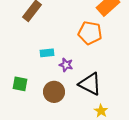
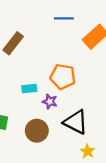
orange pentagon: (90, 33) -> (63, 77), moved

